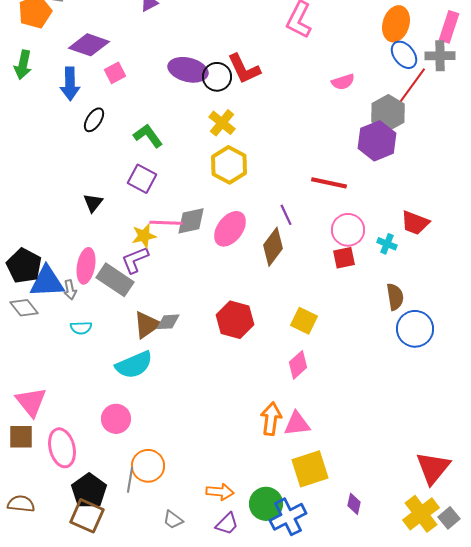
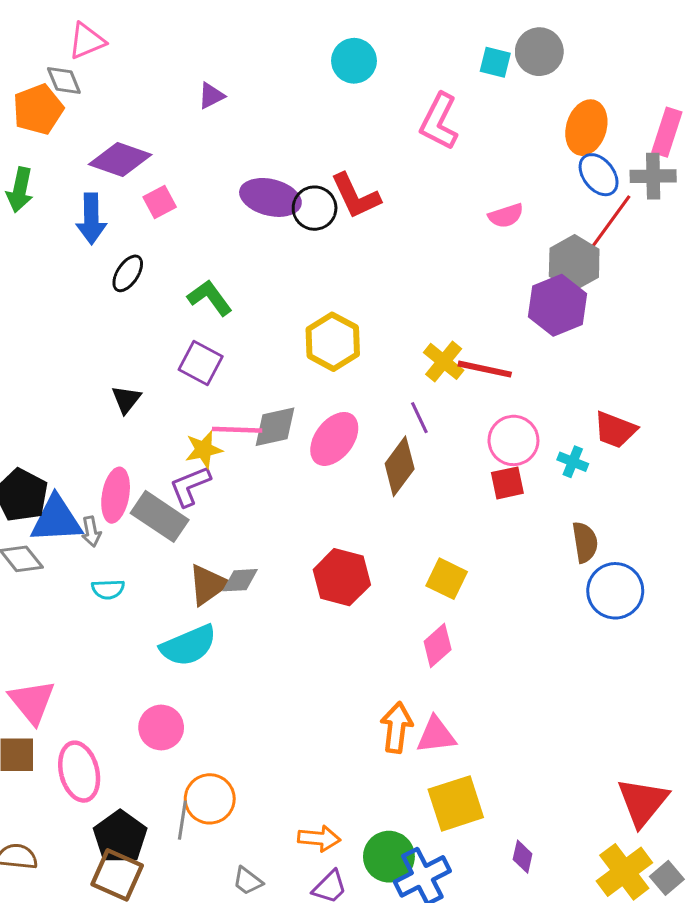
yellow cross: (222, 123) -> (444, 361), moved

